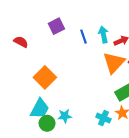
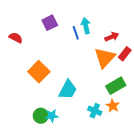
cyan arrow: (103, 34) -> (86, 26), moved
cyan trapezoid: (40, 109) -> (68, 90), moved
cyan star: (65, 116) -> (52, 116), moved

